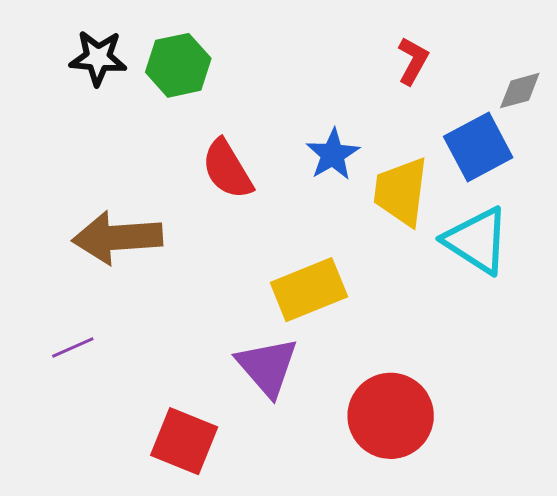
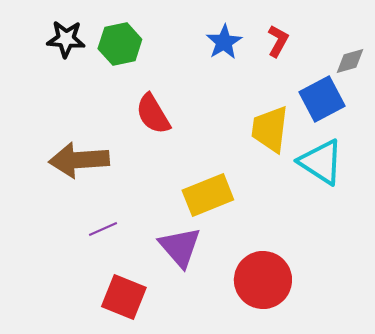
blue star: (333, 154) -> (224, 42), moved
purple line: (73, 348) -> (103, 229), moved

